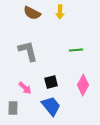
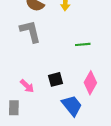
gray L-shape: (28, 51) -> (30, 31), moved
blue trapezoid: (51, 106) -> (72, 106), moved

